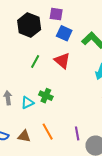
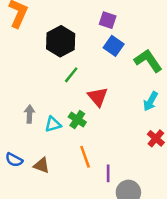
black hexagon: (29, 25) -> (61, 41), moved
red triangle: (62, 61) -> (98, 97), moved
orange line: (48, 132) -> (85, 157), moved

